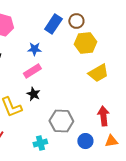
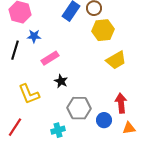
blue star: (34, 49) -> (34, 36), moved
black star: (33, 94) -> (61, 81), moved
blue circle: (85, 141) -> (104, 120), moved

